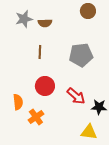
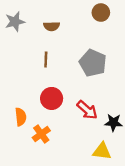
gray star: (24, 19) -> (15, 22), moved
gray pentagon: (81, 55) -> (93, 63), turned 30

